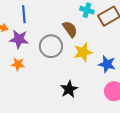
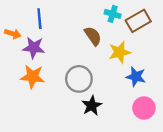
gray circle: (51, 46) -> (79, 79), moved
yellow star: (83, 52) -> (120, 52), moved
orange star: (18, 64) -> (33, 77), size x1.5

